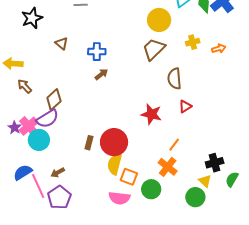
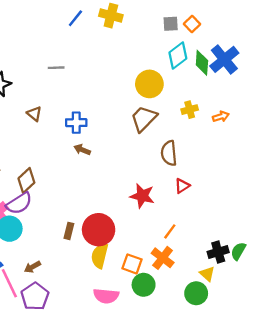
brown arrow: (101, 74) -> (82, 150), turned -120
orange square: (129, 177) -> (132, 264), moved
green semicircle: (232, 179) -> (238, 251), moved

